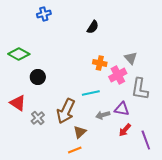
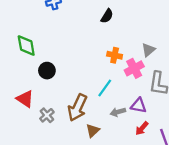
green diamond: (19, 54) -> (26, 45), turned 50
gray triangle: (131, 58) -> (148, 50), turned 32
cyan line: (91, 93) -> (105, 88), turned -42

